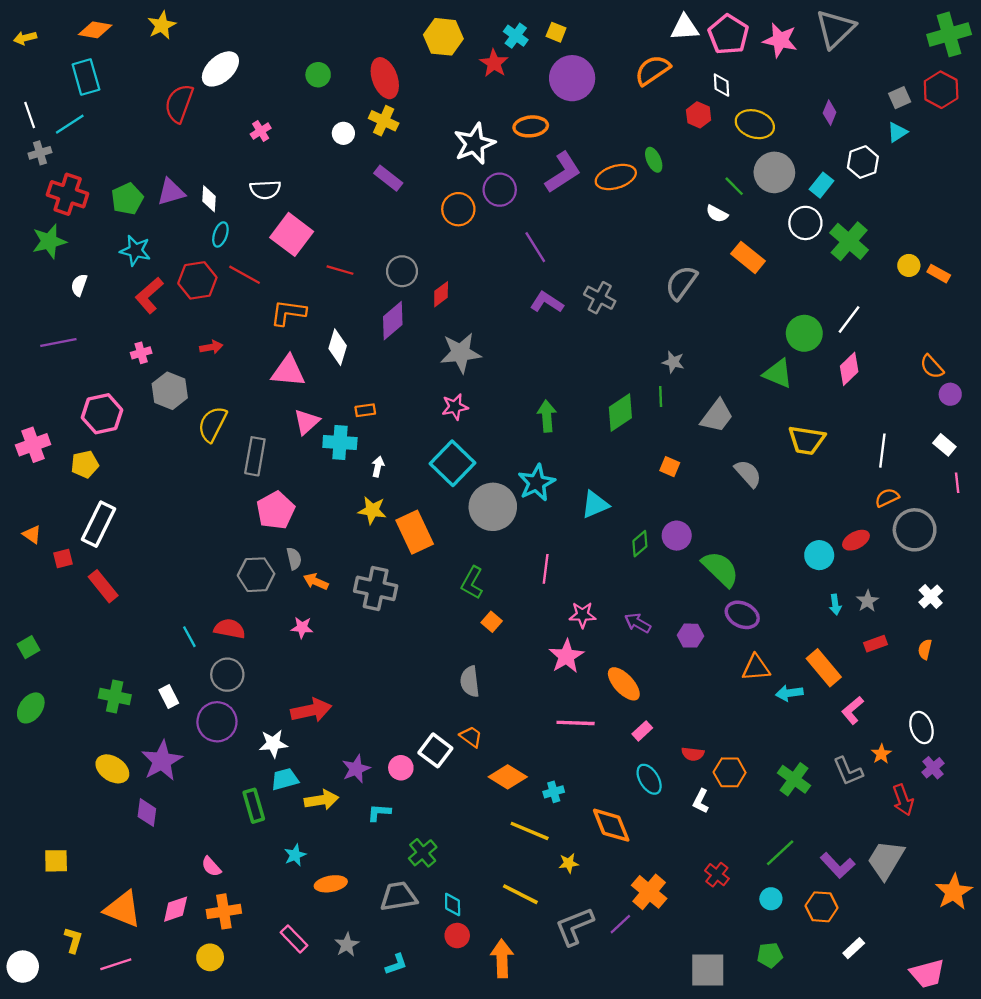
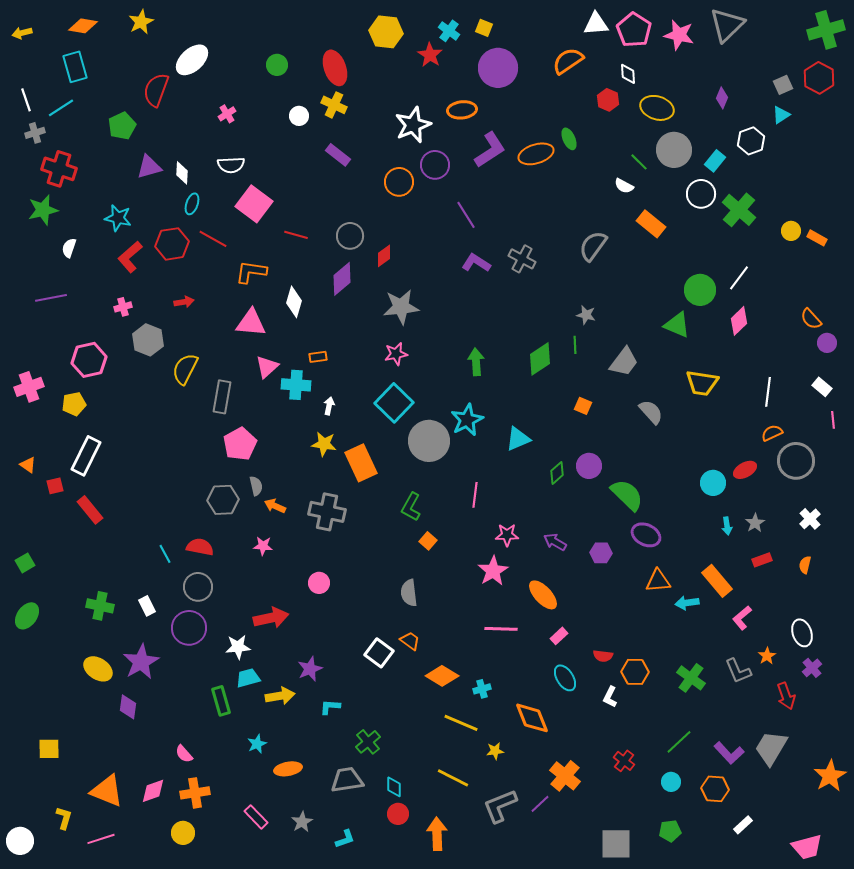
green pentagon: (127, 199) -> (122, 126), moved
pink circle: (401, 768) -> (319, 583), moved

